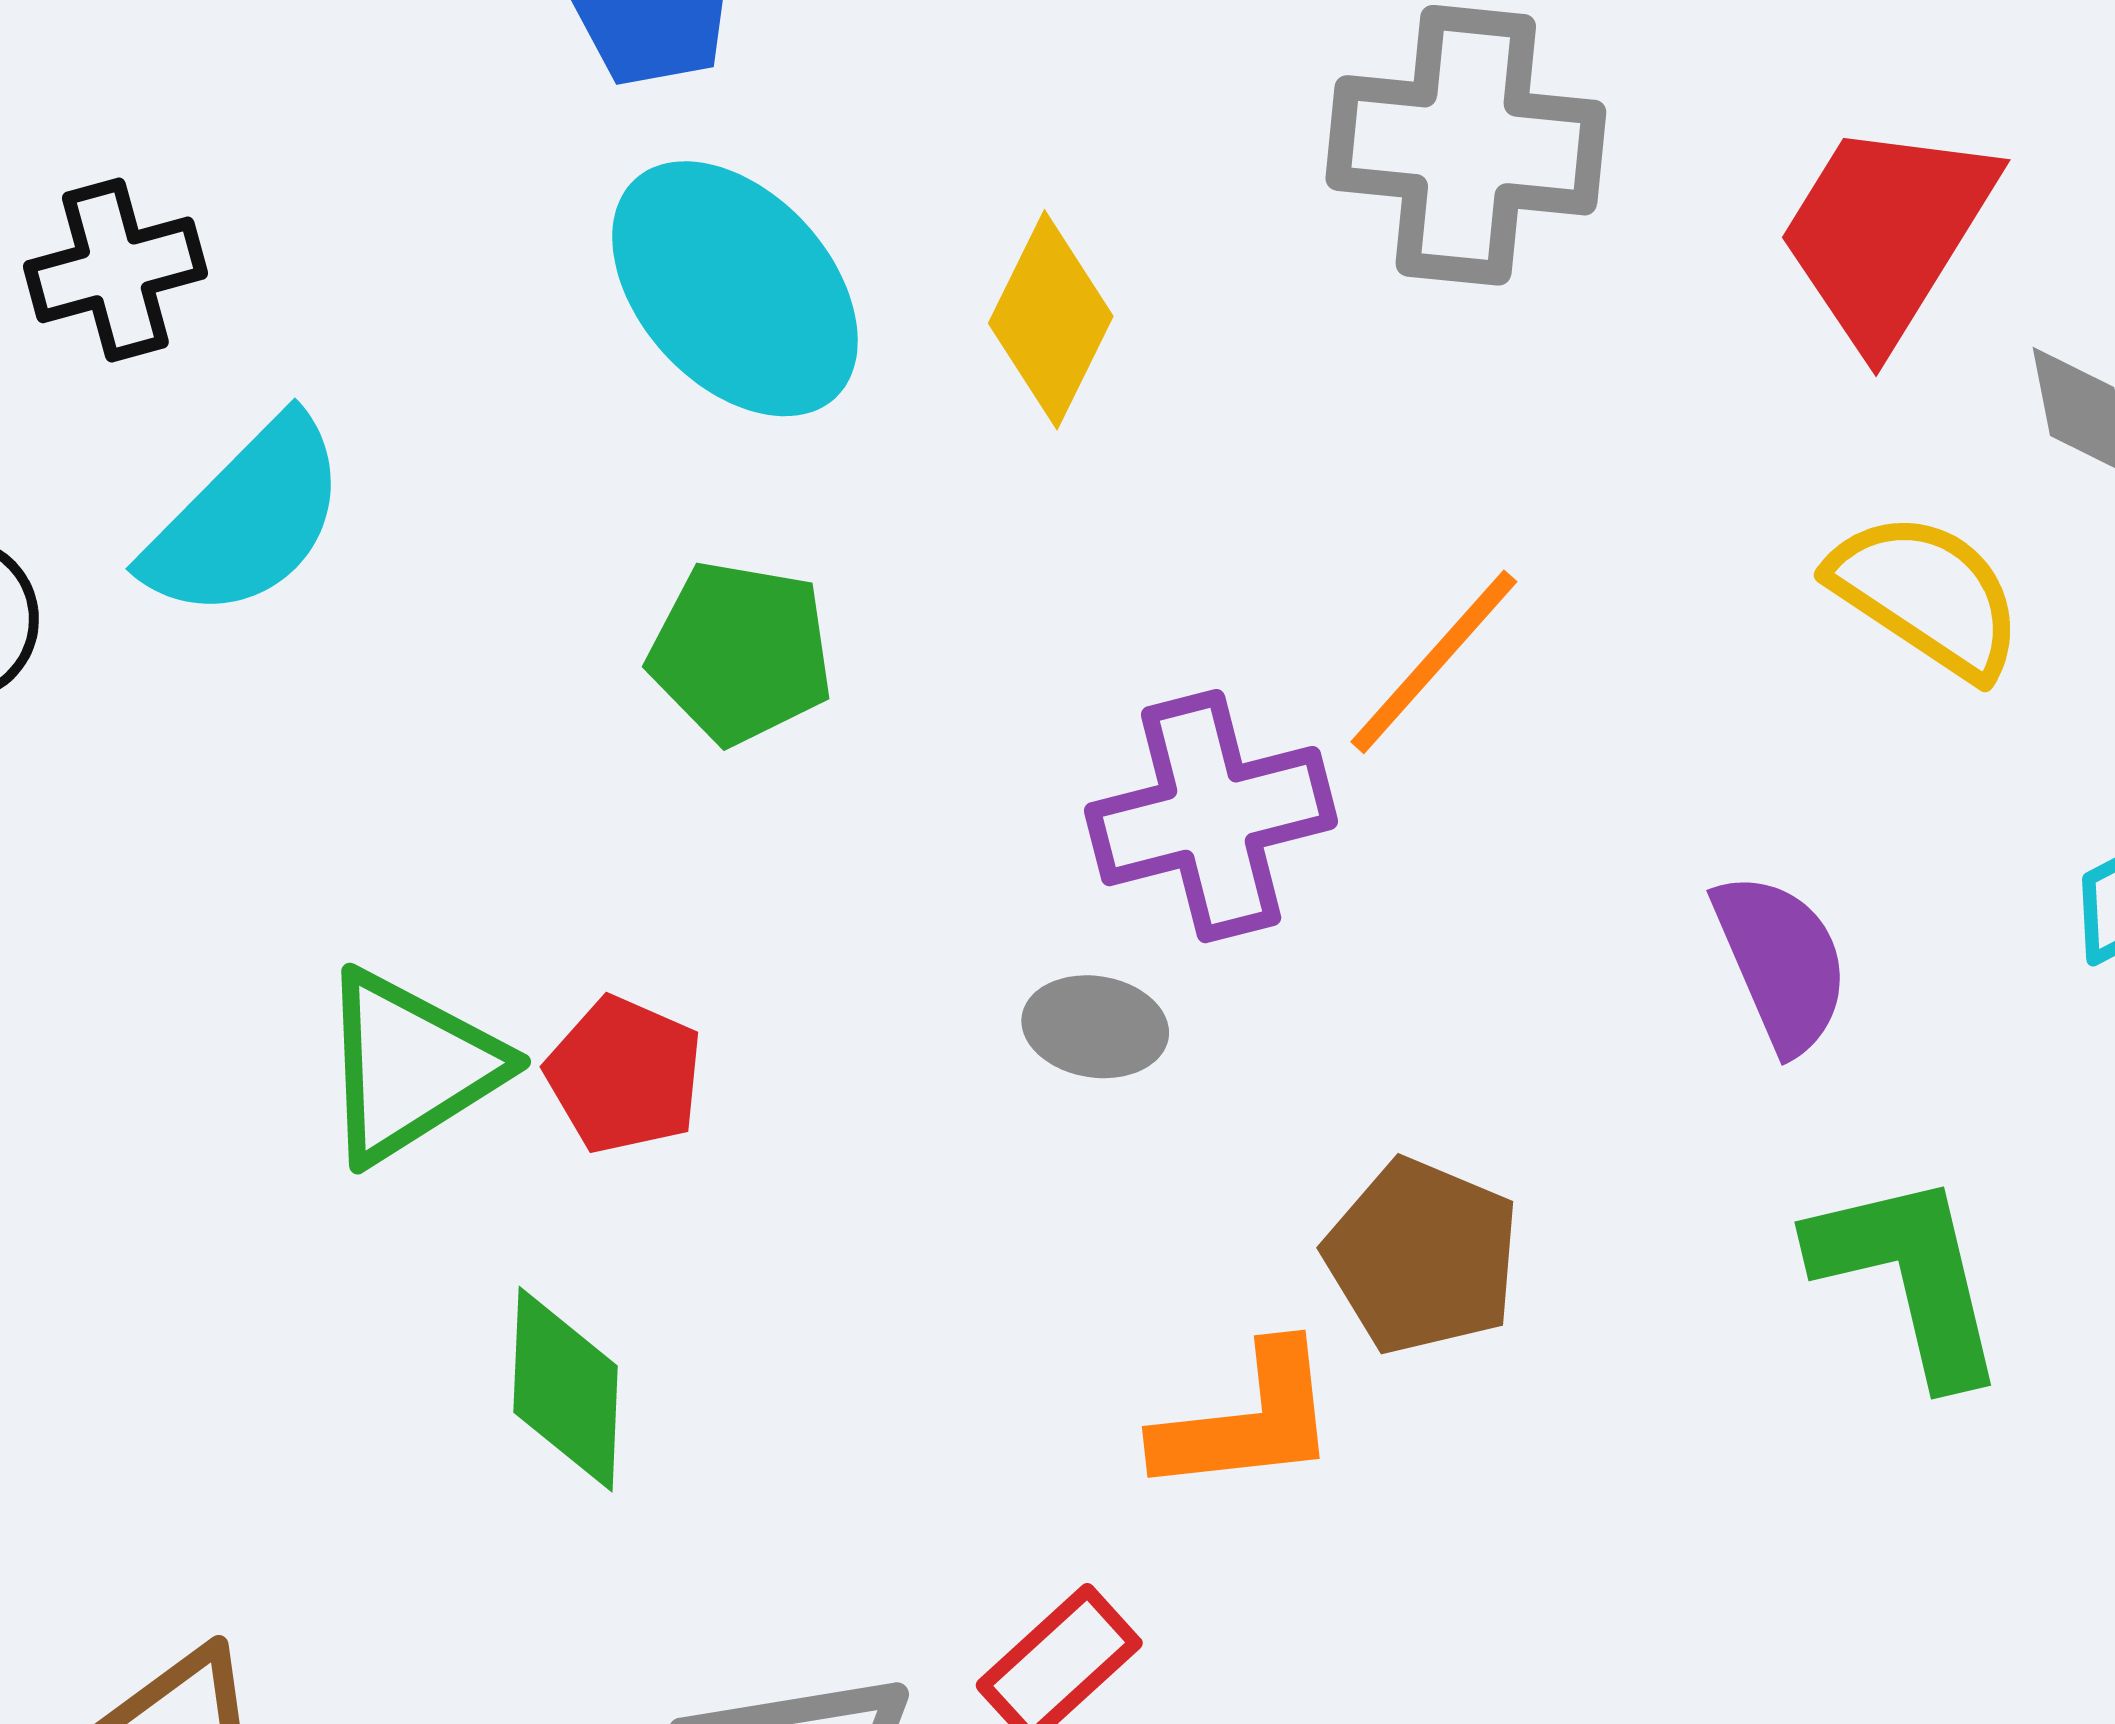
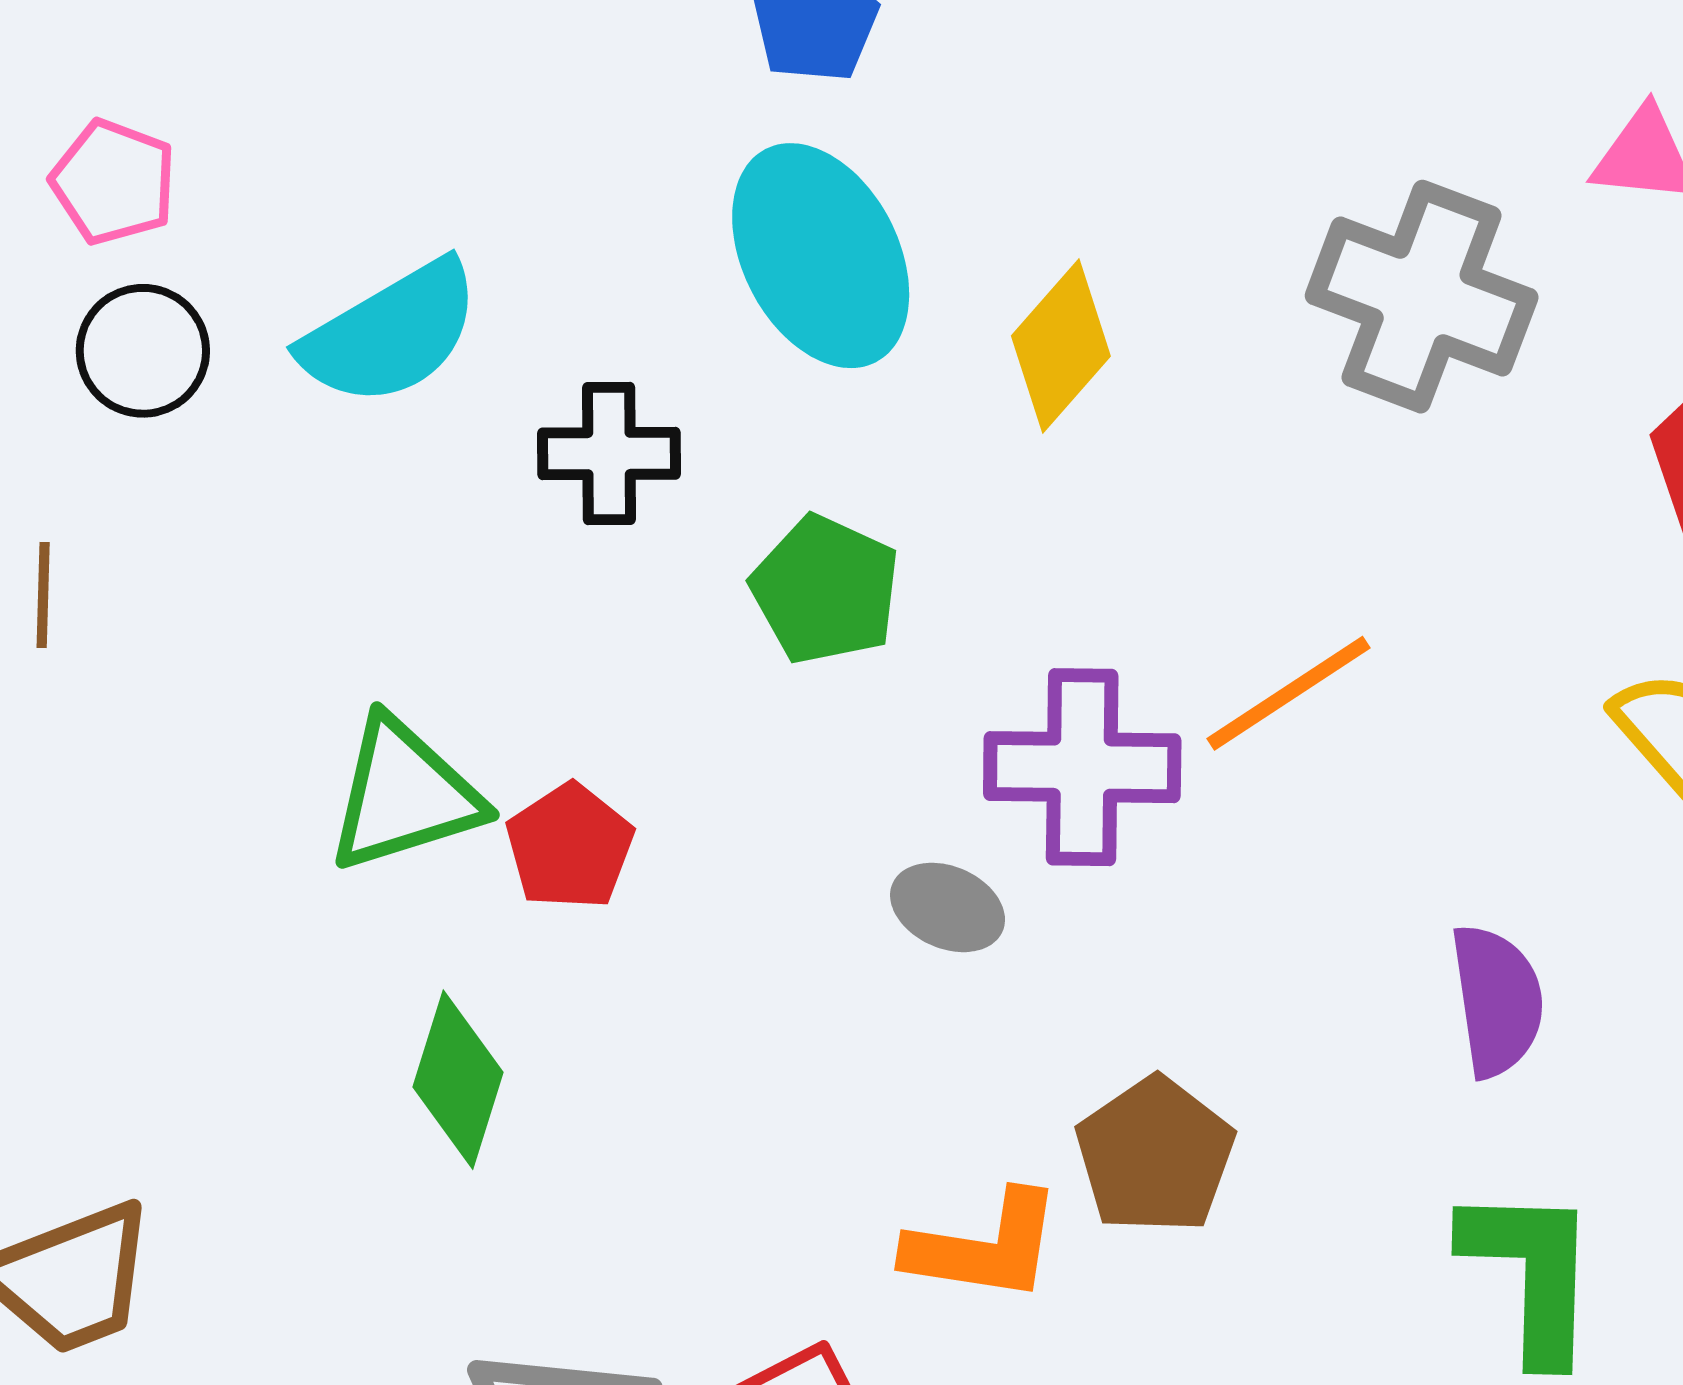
black cross: (115, 270) -> (609, 454), moved
green pentagon: (741, 652) -> (826, 590), moved

